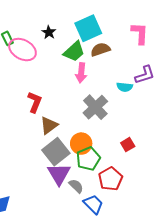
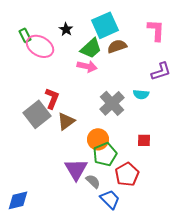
pink arrow: (81, 73) -> (87, 66), moved, turned -84
cyan semicircle: (125, 87) -> (141, 94), moved
red square: (128, 145) -> (144, 140), turned 32
gray square: (56, 152) -> (37, 114), moved

